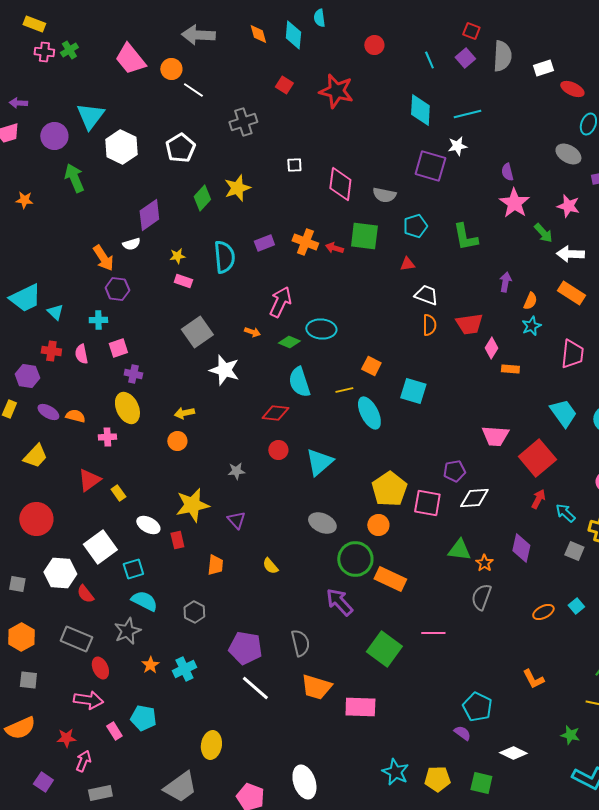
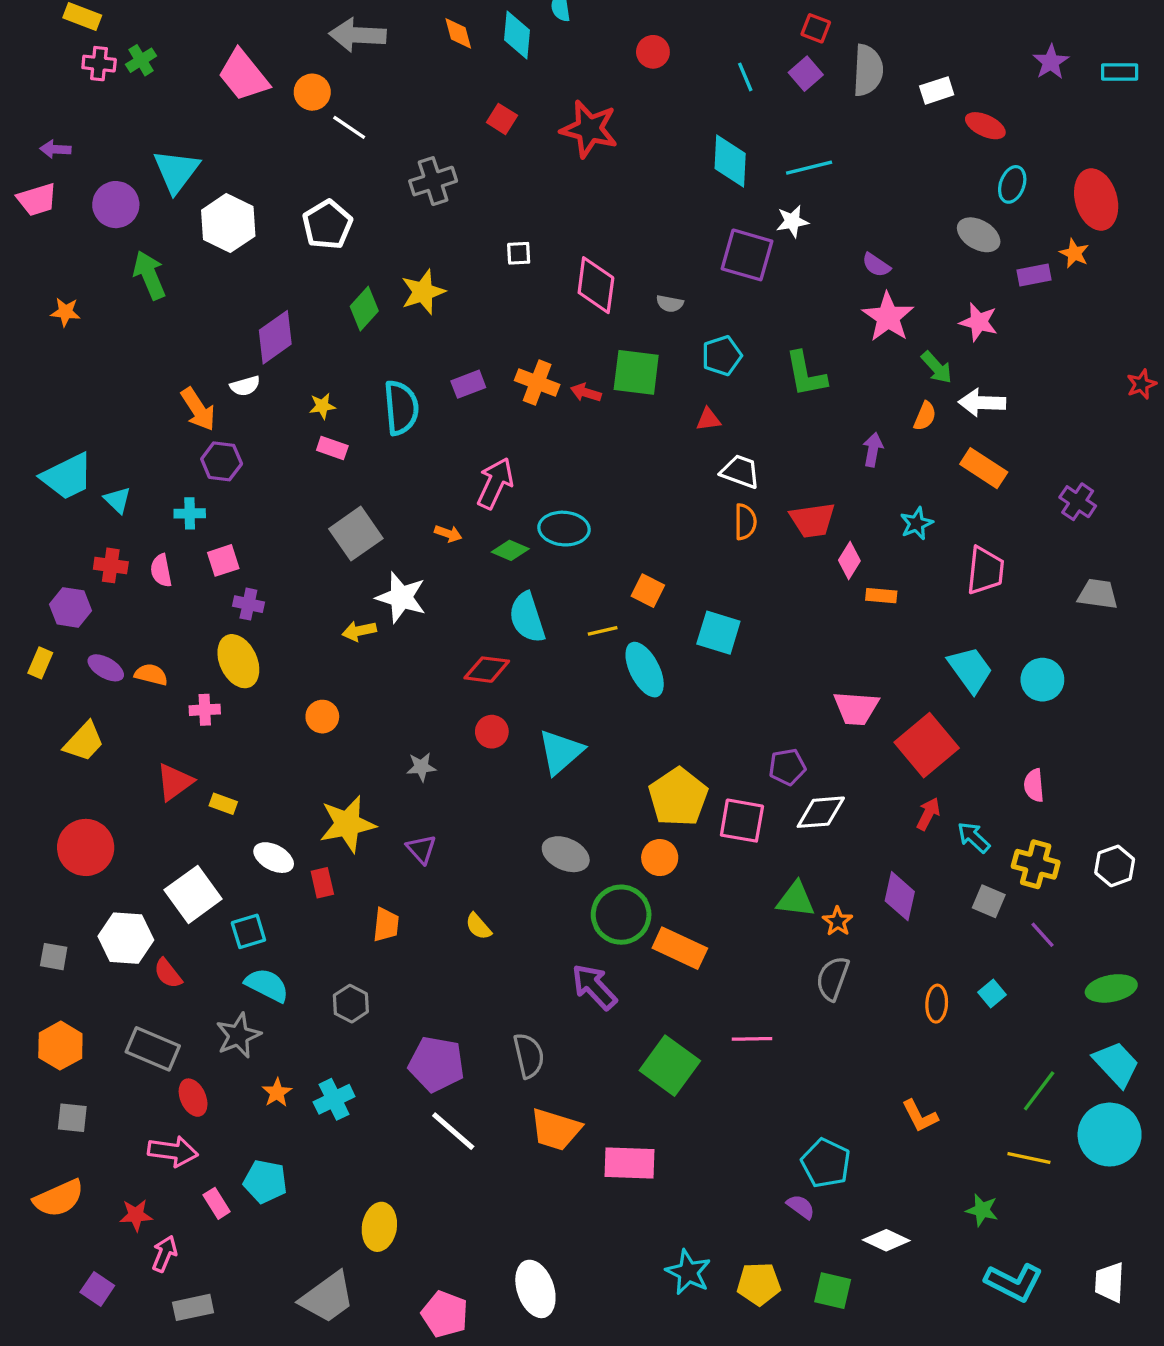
purple semicircle: (507, 172) -> (876, 265), turned -42
gray semicircle: (384, 195) -> (670, 304), size x0.7
orange semicircle: (530, 301) -> (925, 416), moved
yellow arrow: (184, 413) -> (359, 631), moved
yellow rectangle: (118, 493) -> (223, 804), turned -35
orange ellipse: (543, 612) -> (937, 1004), turned -60

